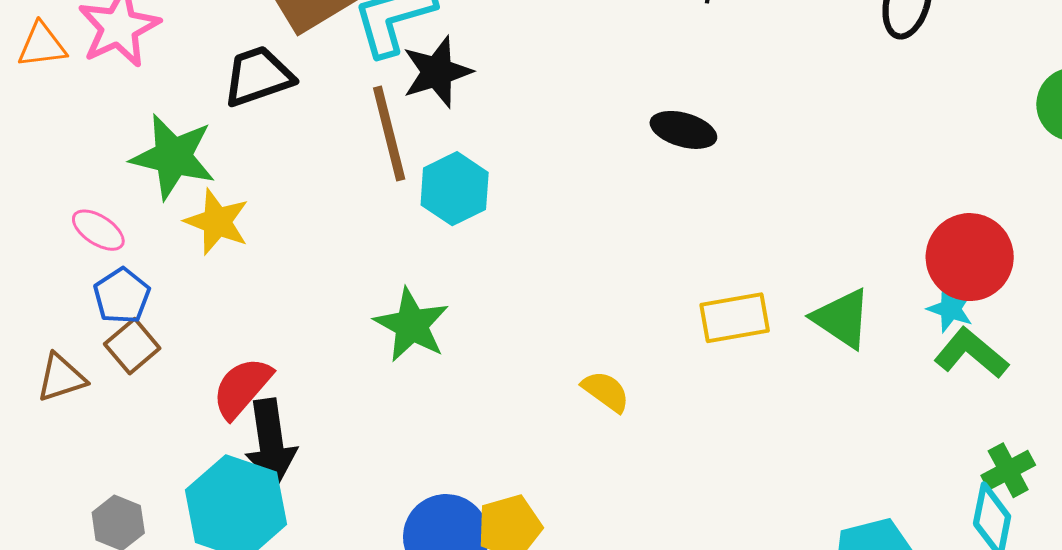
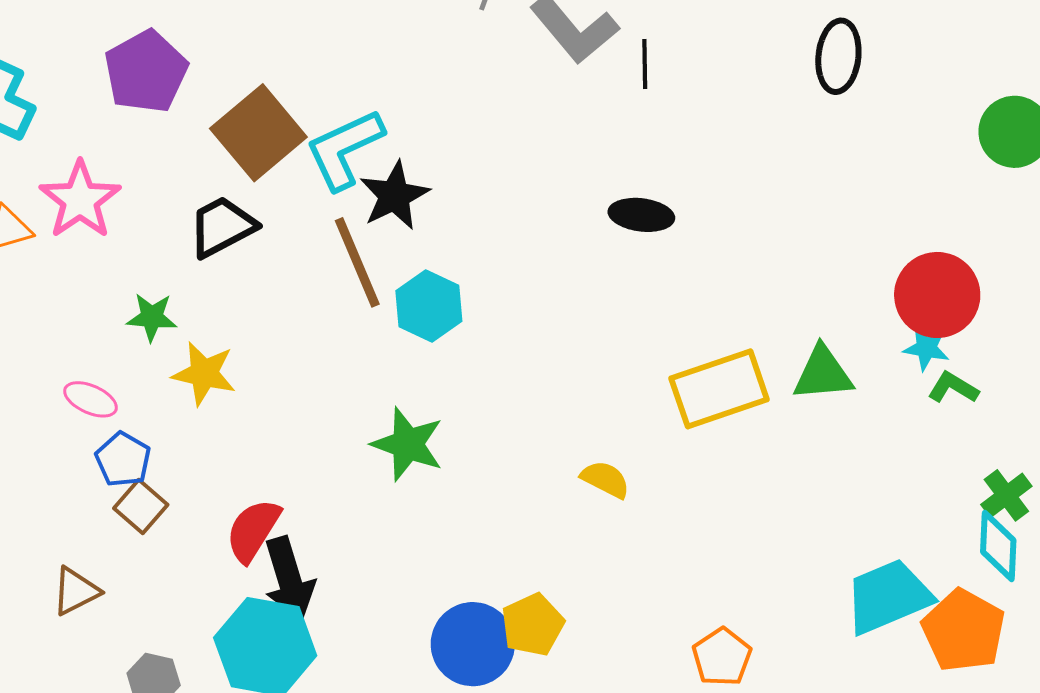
green star: (173, 157) -> (152, 317), size x0.6
yellow rectangle: (735, 318) -> (719, 389), size x1.4
green triangle: (842, 318) -> (823, 373), turned -30
green L-shape: (971, 353) -> (953, 388), size x0.7
brown triangle: (61, 378) -> (76, 591), moved

